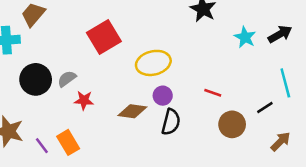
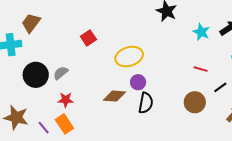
red square: (104, 37) -> (88, 38), size x0.6
red line: (213, 93) -> (201, 69), moved
red star: (84, 100) -> (66, 100), moved

